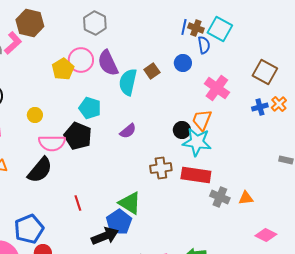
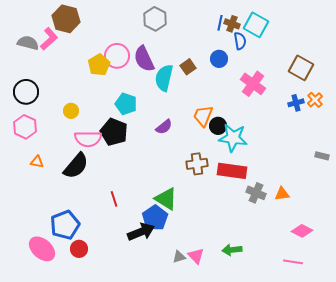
gray hexagon: (95, 23) -> (155, 19), moved
orange trapezoid: (202, 120) -> (203, 116), moved

